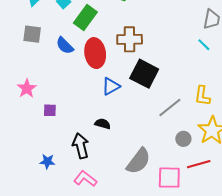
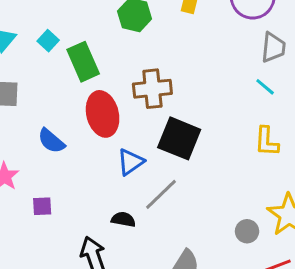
green rectangle: (85, 17) -> (83, 62), turned -55
blue semicircle: (65, 46) -> (51, 141), moved
yellow L-shape: (202, 96) -> (267, 142), moved
gray line: (170, 107) -> (161, 194), moved

